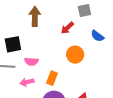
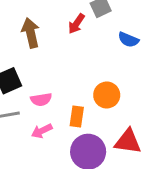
red arrow: (67, 28) -> (76, 24), moved
orange circle: (75, 55) -> (107, 95), moved

